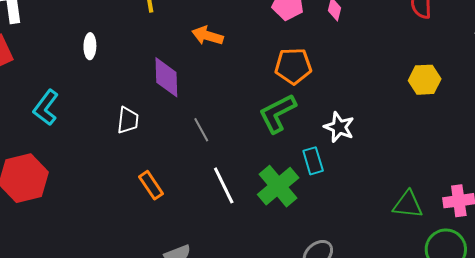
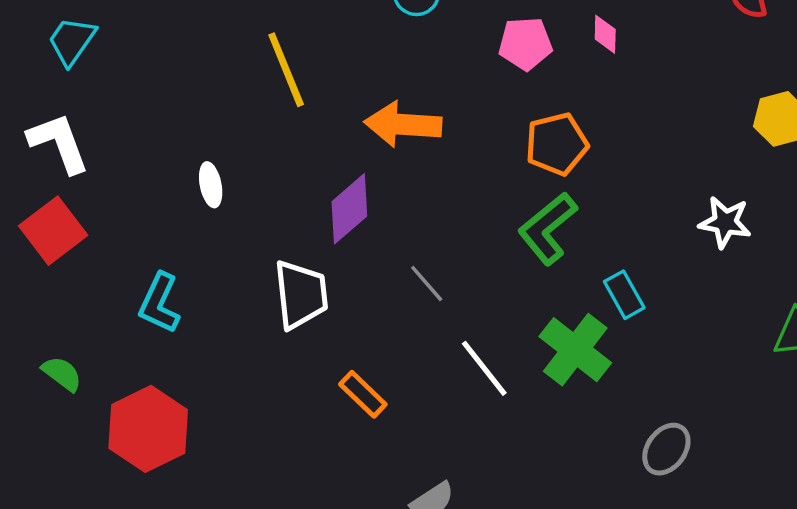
orange arrow: (208, 36) -> (403, 124), size x1.4
purple diamond: (166, 77) -> (349, 209), turned 63
white trapezoid: (128, 120) -> (301, 294), size x1.5
white star: (339, 127) -> (725, 222), moved

